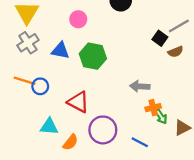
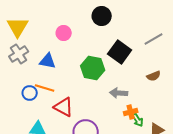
black square: (160, 38) -> (120, 52), moved, size x1.6
brown semicircle: (176, 52) -> (154, 76), moved
green hexagon: (93, 56) -> (93, 68), moved
orange line: (25, 81) -> (45, 88), moved

